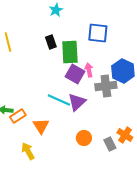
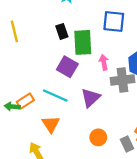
purple square: (75, 74) -> (67, 67), moved
cyan line: (59, 100) -> (55, 95), moved
orange rectangle: (18, 116) -> (25, 101), moved

